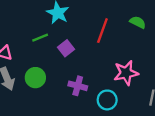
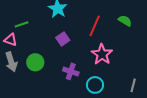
green line: (40, 38) -> (22, 24), moved
pink star: (126, 73) -> (102, 54), moved, turned -30

